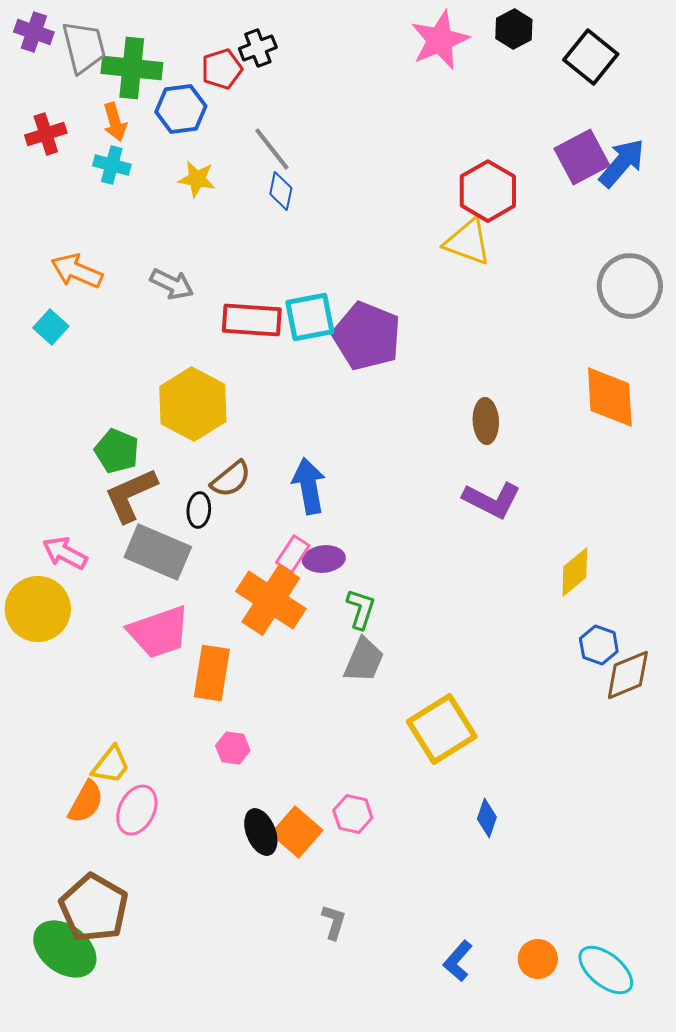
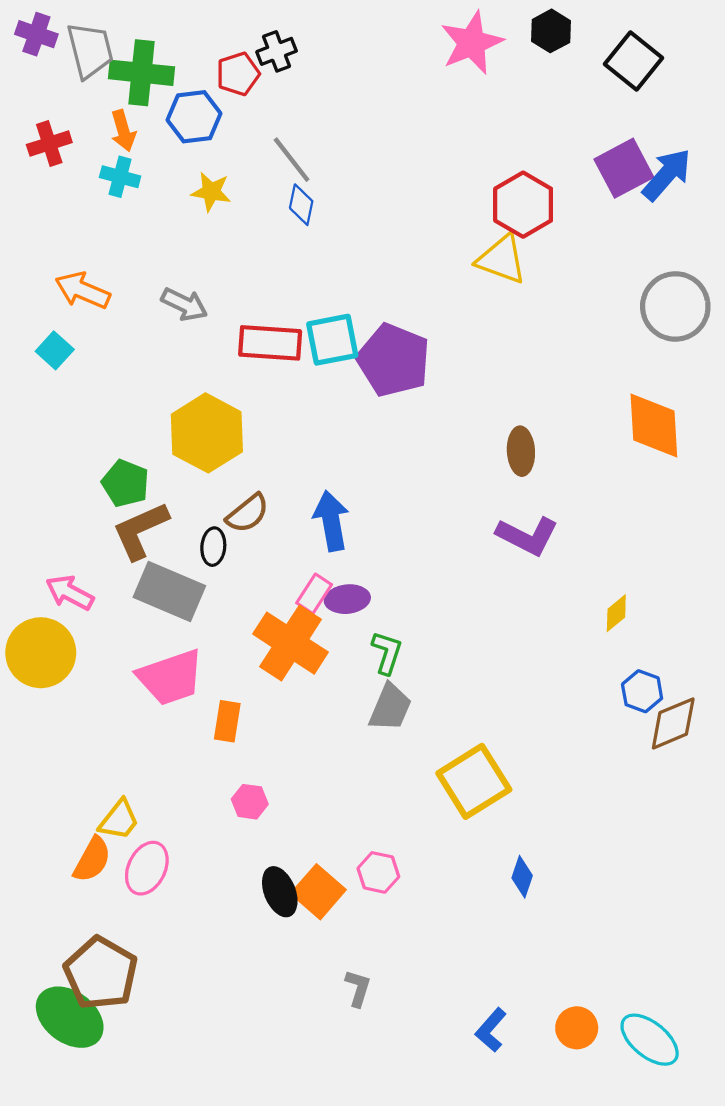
yellow diamond: (575, 572) -> (616, 613), size x0.7
orange rectangle: (212, 673) -> (227, 721), size x0.7

